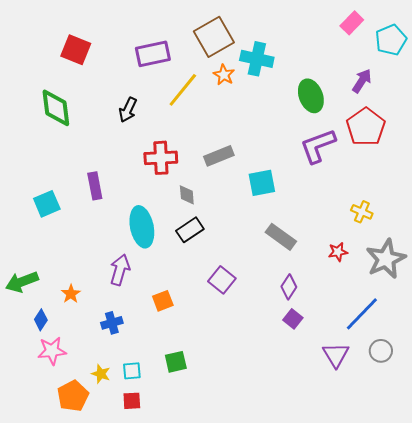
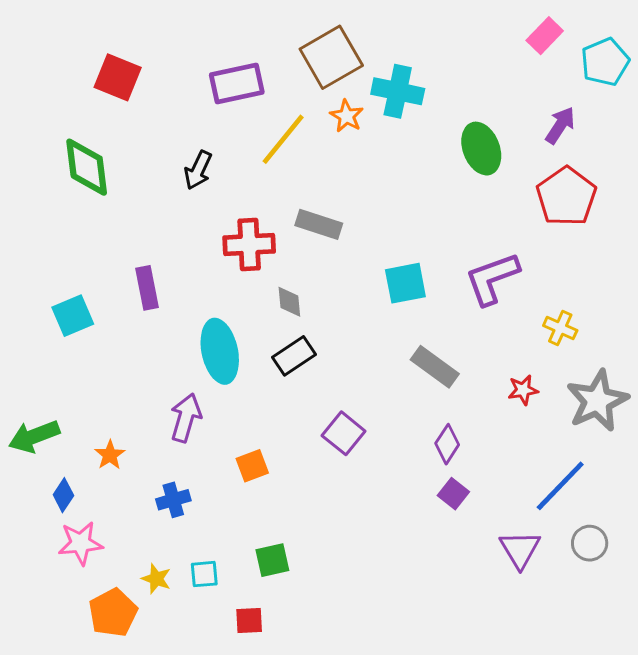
purple L-shape: (318, 146) -> (492, 279), moved
gray rectangle: (219, 156) -> (319, 224), moved, turned 40
red square: (132, 401) -> (249, 621), moved

